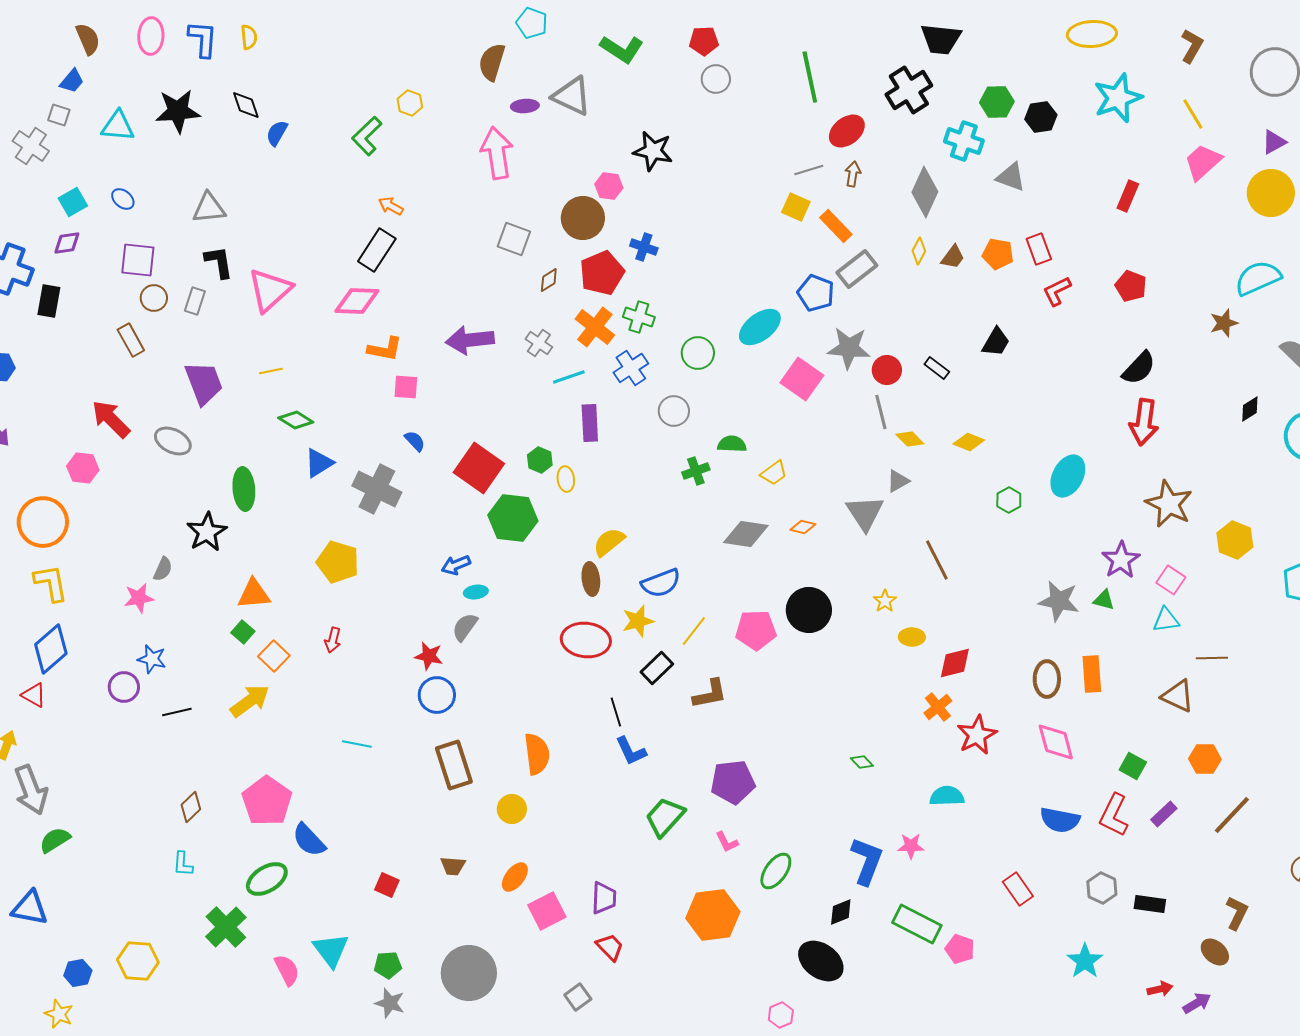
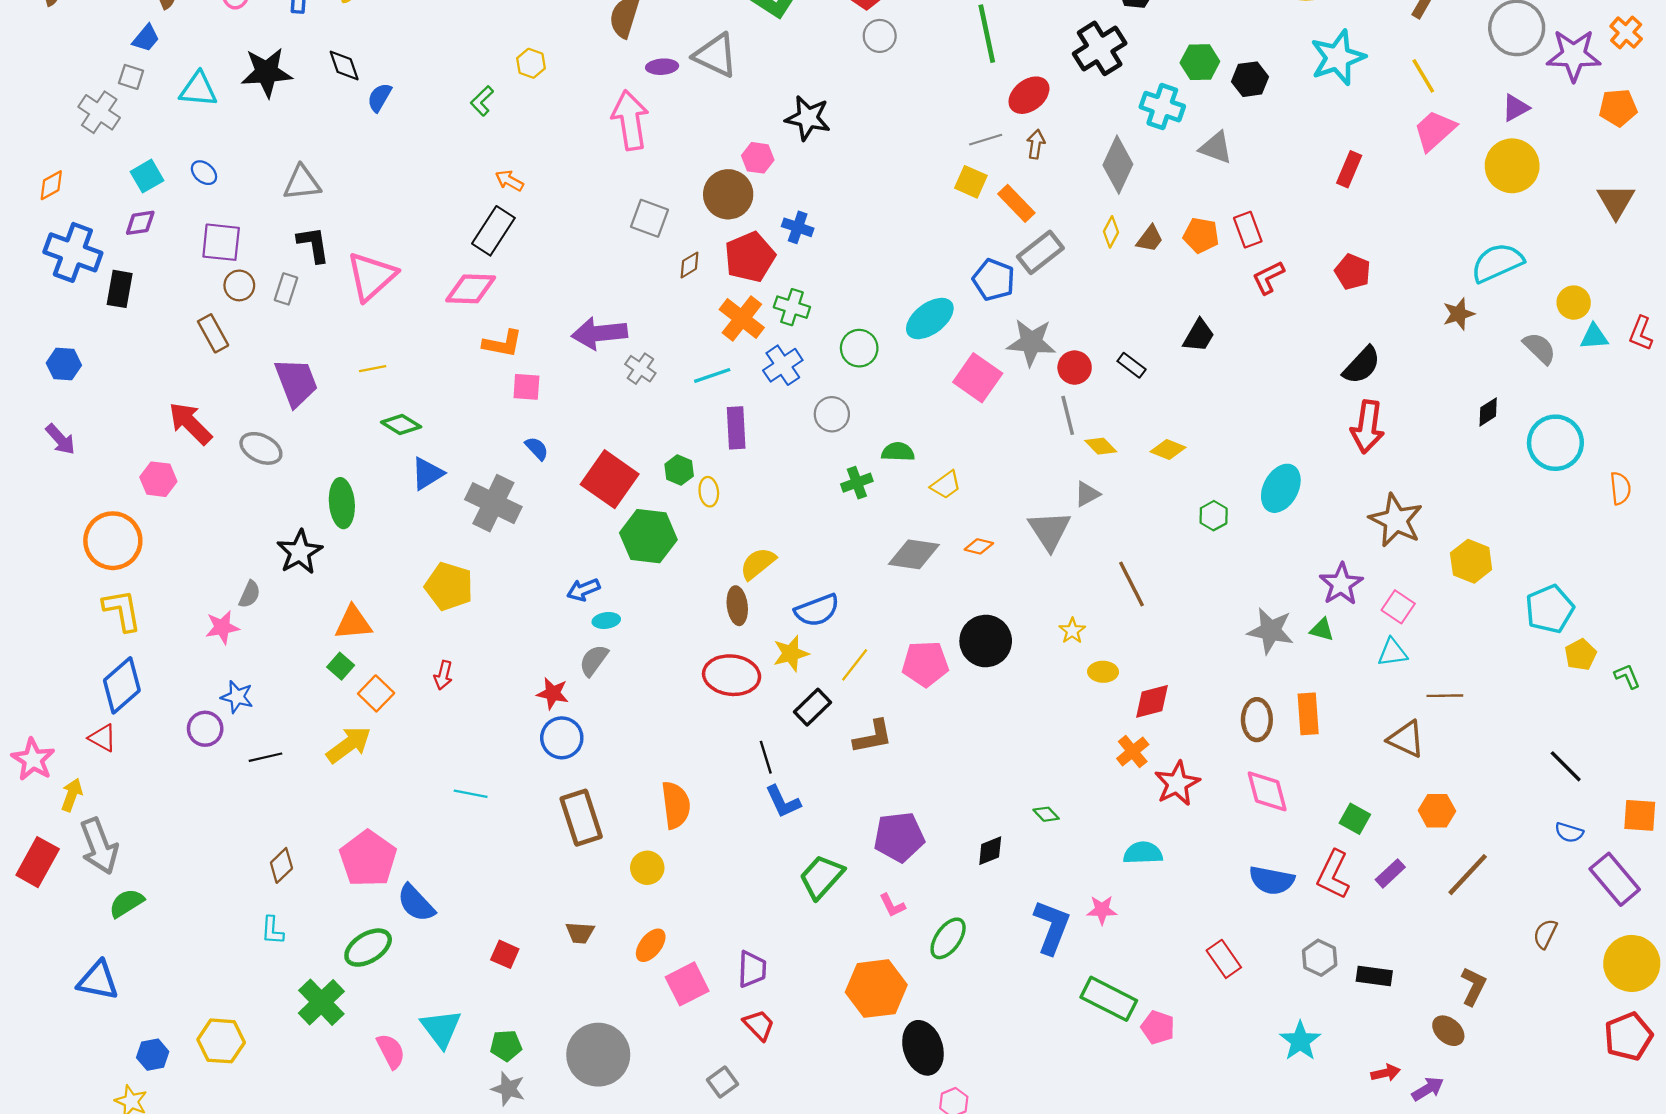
green L-shape: (367, 136) -> (482, 101), size x0.7
gray cross: (539, 343) -> (640, 369), moved
black diamond: (841, 912) -> (990, 851), moved
black ellipse: (821, 961) -> (923, 1048), moved, turned 36

